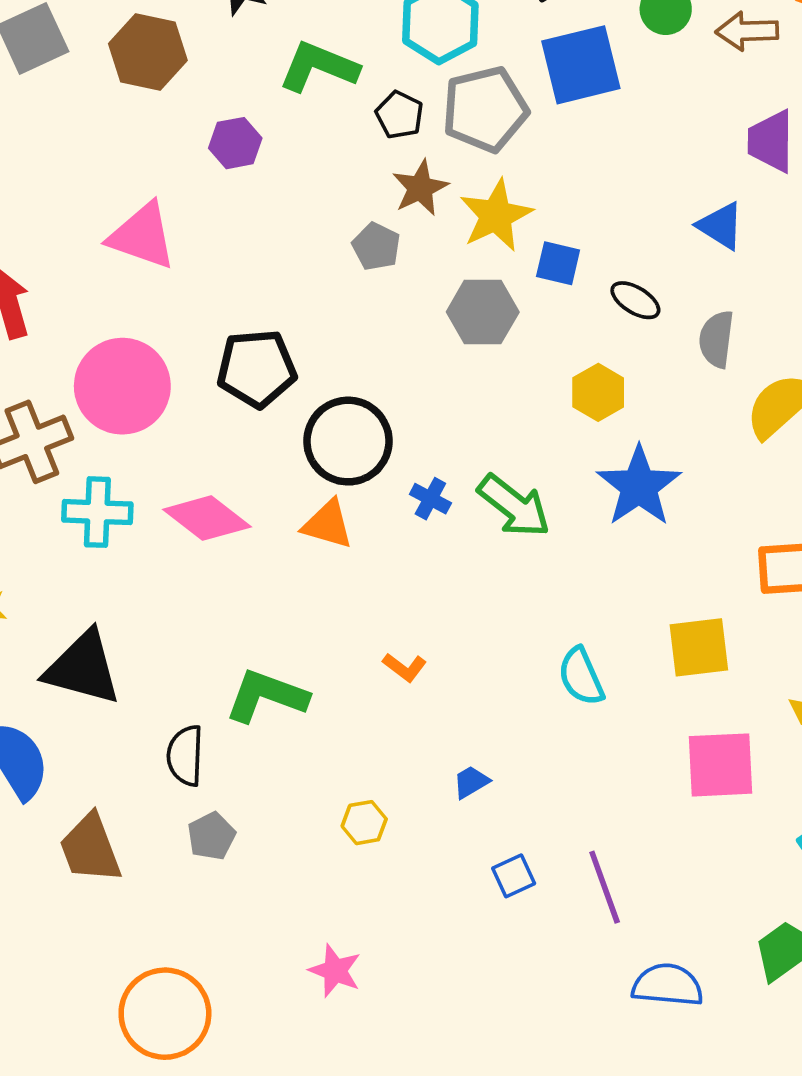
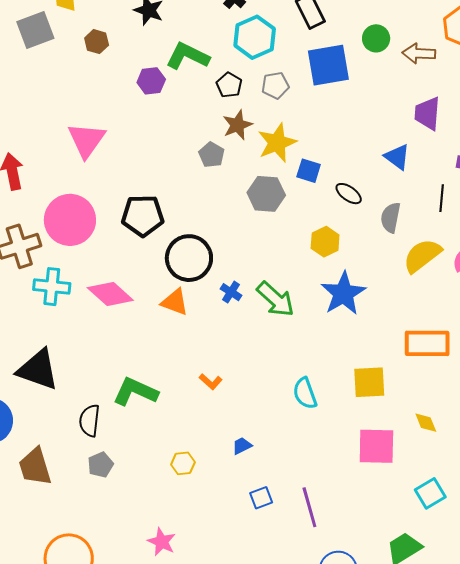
brown hexagon: (148, 52) -> (97, 42), size x0.6
gray pentagon: (485, 109) -> (275, 85), size x0.6
purple hexagon: (235, 143) -> (151, 81), moved
pink triangle: (142, 236) -> (86, 140), turned 42

